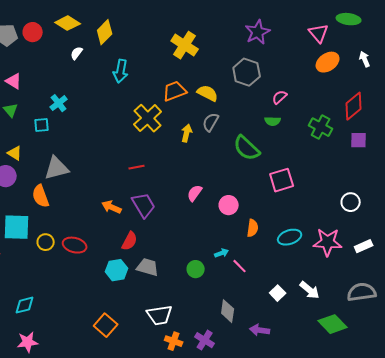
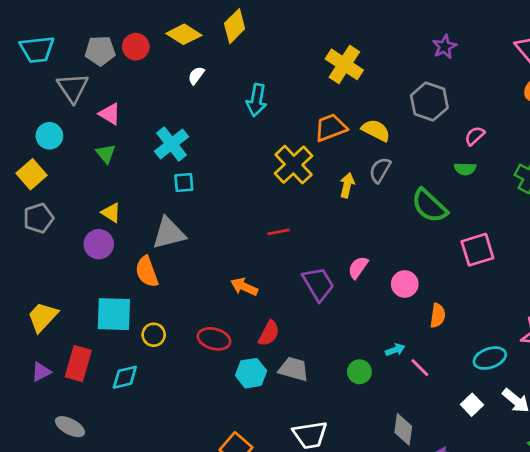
yellow diamond: (105, 32) -> (235, 26), moved
purple star: (258, 32) -> (444, 47), size x0.7
cyan cross: (59, 103) -> (171, 144), size x1.4
cyan square: (42, 125) -> (184, 182), moved
purple trapezoid: (144, 205) -> (318, 284), moved
cyan ellipse: (290, 237) -> (490, 358), moved
red ellipse: (75, 245) -> (214, 339), moved
cyan diamond: (25, 305) -> (125, 377), moved

